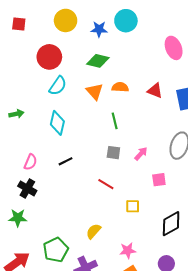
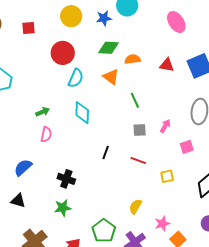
orange semicircle: (120, 87) -> (133, 59), moved
black line: (65, 161) -> (106, 152), moved, turned -32
pink semicircle: (30, 162) -> (46, 134), moved
pink star: (128, 251) -> (162, 224), moved

